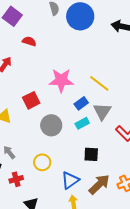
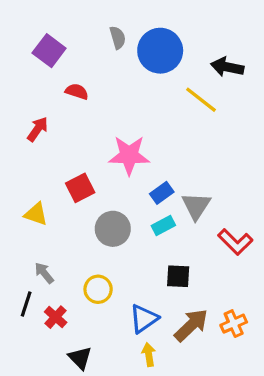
yellow line: (99, 83) -> (201, 100), moved
red cross: (16, 179) -> (56, 317), turned -32

